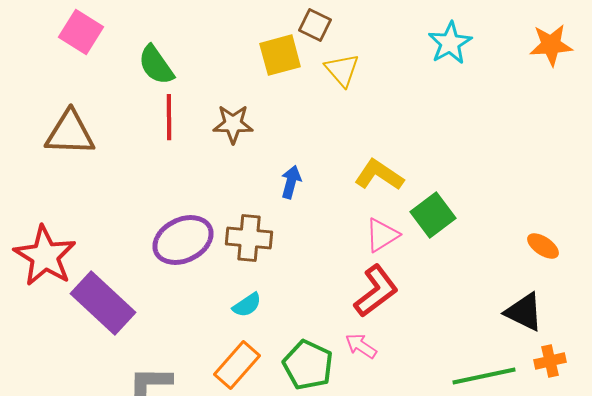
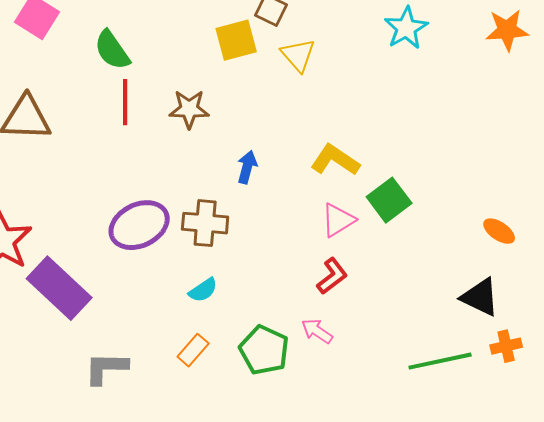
red L-shape: (376, 291) -> (332, 276), size x0.7
orange rectangle: (237, 365) -> (193, 350), size x0.7

